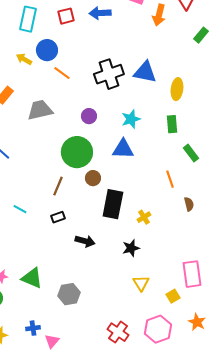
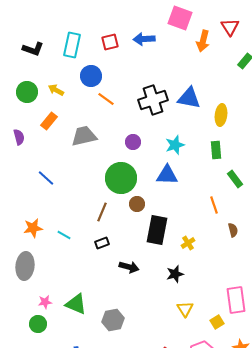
yellow arrow: (24, 59) -> (56, 90), moved

